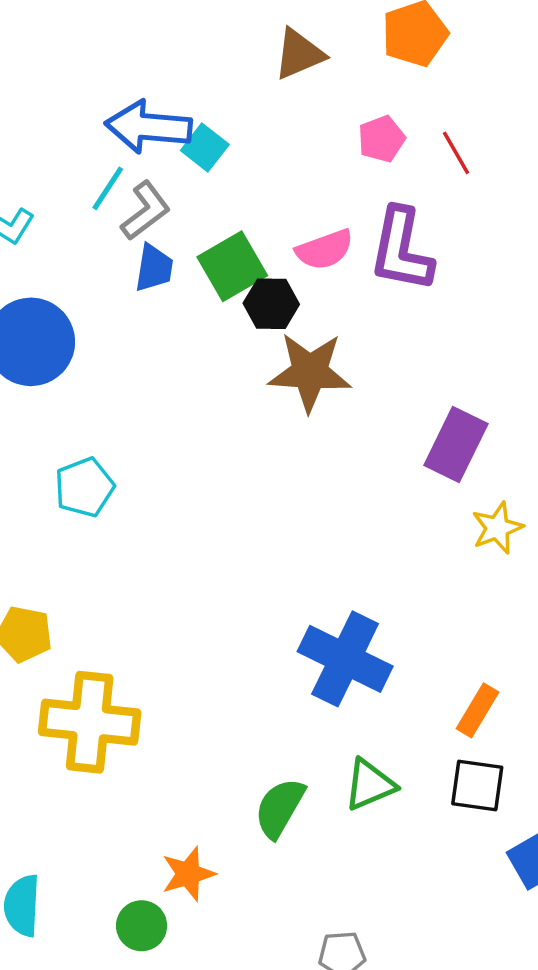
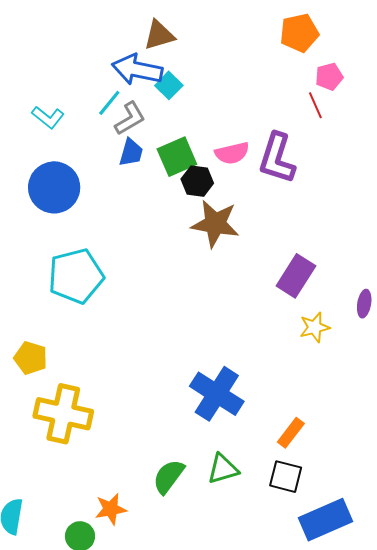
brown triangle: (299, 54) -> (159, 35), moved
pink pentagon: (381, 139) -> (329, 77), moved
cyan pentagon: (84, 487) -> (76, 276), size x1.6

